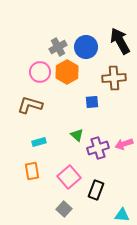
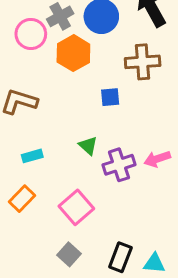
pink circle: (40, 72) -> (31, 34), moved
orange rectangle: (32, 171) -> (22, 199), turned 54
black rectangle: (96, 190) -> (120, 257), moved

